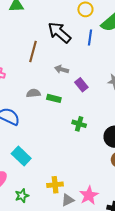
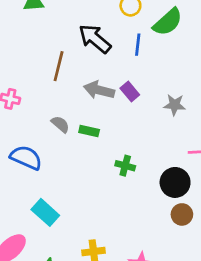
gray arrow: (62, 69) -> (99, 90), size x1.5
purple rectangle: (81, 85) -> (130, 92), moved
gray semicircle: (33, 93) -> (60, 124), turned 48

